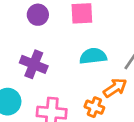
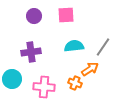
purple cross: (34, 64) -> (31, 52), turned -30

